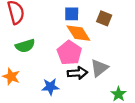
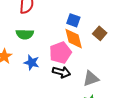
gray triangle: (99, 68) -> (91, 79), moved
blue star: (50, 87) -> (32, 63), moved

